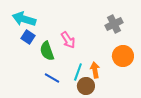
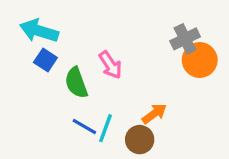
orange circle: (123, 56) -> (200, 60), moved
orange arrow: (95, 70) -> (154, 114), turned 63
cyan line: (78, 72) -> (106, 128), moved

